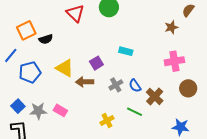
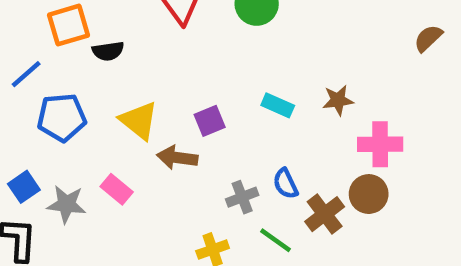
brown star: (171, 27) -> (338, 100), moved
gray cross: (116, 85) -> (242, 197), moved
brown circle: (188, 88) -> (369, 194), moved
pink rectangle: (60, 110) -> (117, 189), moved

